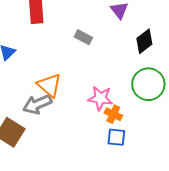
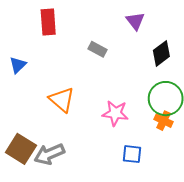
gray arrow: (37, 104) -> (49, 154), moved
orange cross: (113, 114) -> (164, 121), moved

